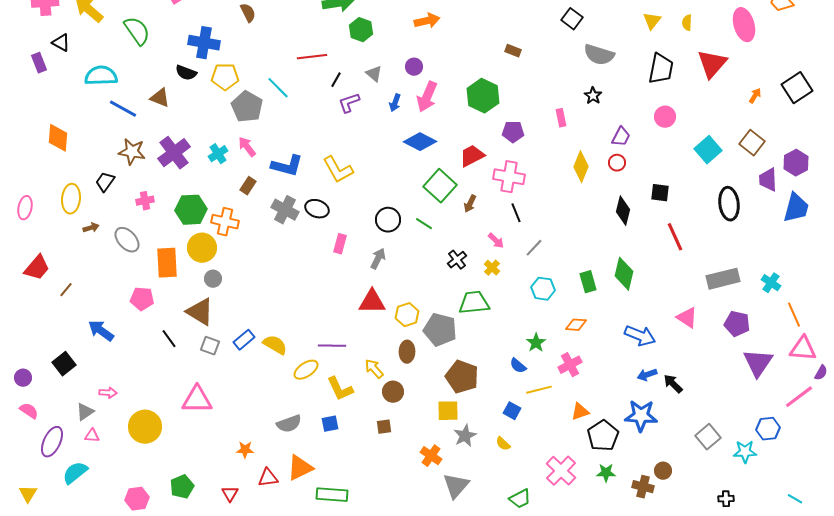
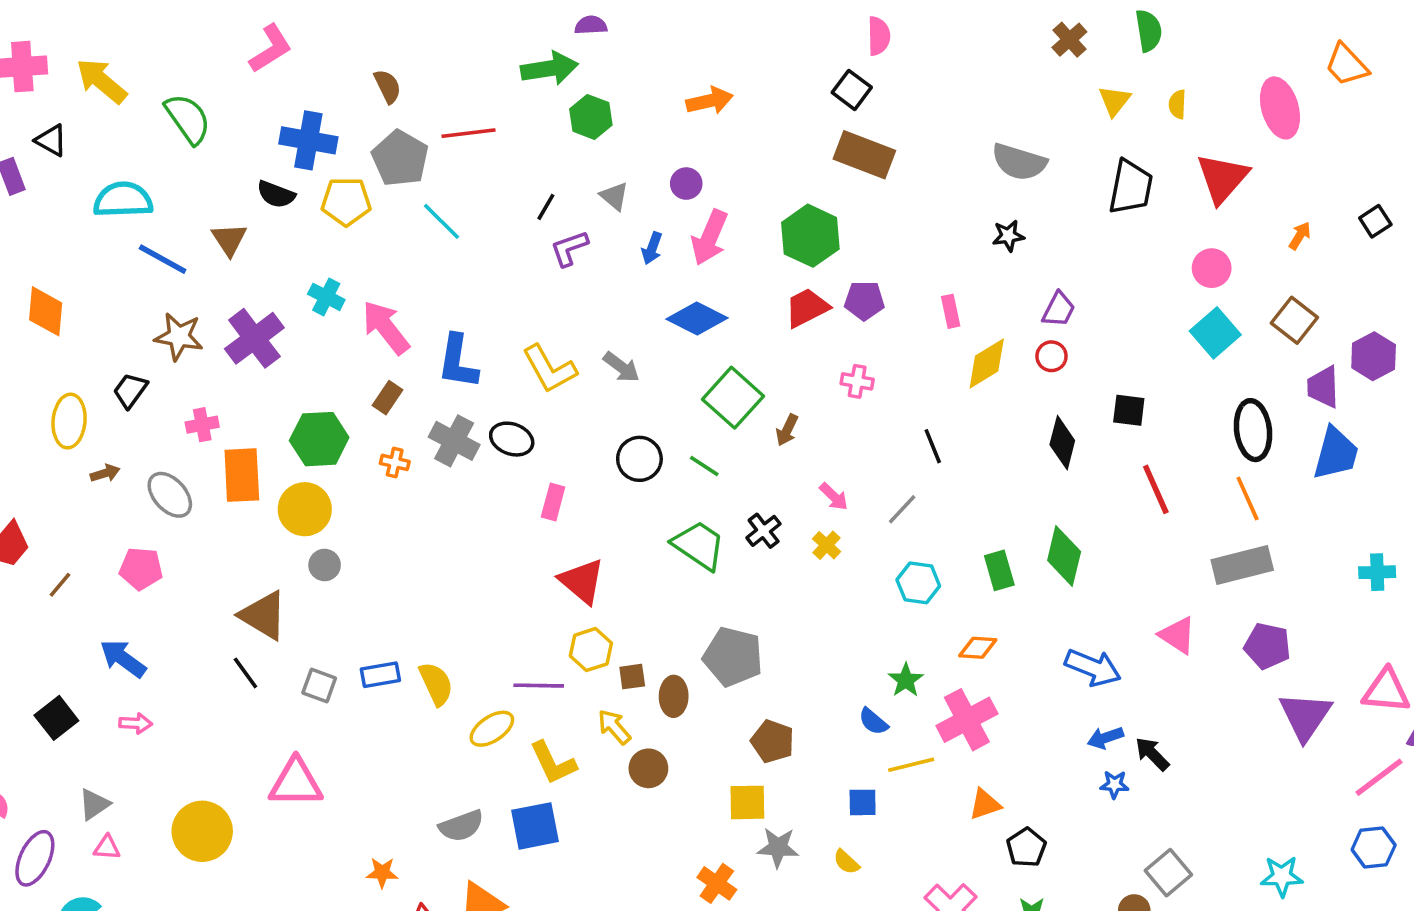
black square: (572, 19) -> (852, 90), moved
brown rectangle: (513, 51) -> (864, 155), size x2.0
red line: (312, 57) -> (469, 133), moved
black square: (797, 88) -> (1375, 221), size x0.6
black star: (593, 96) -> (1008, 236), turned 30
brown triangle: (160, 98) -> (229, 239), turned 35
gray pentagon: (247, 107) -> (400, 158), moved
pink circle: (665, 117) -> (1212, 268), moved
pink rectangle: (561, 118) -> (951, 311), moved
pink arrow: (247, 147) -> (386, 327), size x1.5
cyan cross: (218, 154) -> (326, 297), moved, turned -30
red trapezoid: (472, 156) -> (807, 308), moved
blue L-shape: (287, 166) -> (458, 362), turned 84
yellow diamond: (581, 167) -> (987, 363), turned 36
pink cross: (509, 177) -> (857, 381), size x0.6
blue trapezoid: (796, 208) -> (1336, 453), moved
green hexagon: (191, 210) -> (319, 439), moved
black line: (516, 213) -> (933, 446), moved
orange cross: (225, 222) -> (395, 462), moved, size x0.6
gray arrow: (378, 259) -> (621, 367), moved, turned 100
orange rectangle: (167, 263) -> (242, 475), moved
cyan cross: (771, 283) -> (1377, 572), moved, turned -36
pink pentagon: (142, 299) -> (141, 569), moved
red triangle: (372, 302) -> (582, 581), moved, turned 40
green trapezoid: (474, 303) -> (699, 545), moved, turned 40
brown triangle: (200, 312) -> (263, 615), moved
yellow hexagon: (407, 315) -> (591, 650), moved
orange line: (794, 315) -> (1248, 498), moved
blue rectangle: (244, 340) -> (380, 675), turned 30
yellow semicircle: (275, 345) -> (436, 684), turned 35
pink cross: (570, 365) -> (967, 720), size x1.4
brown pentagon: (462, 377) -> (773, 741), size x0.7
pink arrow: (108, 393) -> (136, 723), moved
blue square: (512, 411) -> (863, 802), turned -30
blue star: (641, 416) -> (1114, 785), moved, size x0.5
blue square: (330, 424) -> (535, 826), size x1.6
brown square: (384, 427) -> (632, 677), moved
blue hexagon: (768, 429) -> (1374, 847), moved
gray star: (465, 436) -> (778, 847), turned 30
black pentagon: (603, 436) -> (1026, 847), size x0.7
gray square: (708, 437) -> (1168, 873), moved

